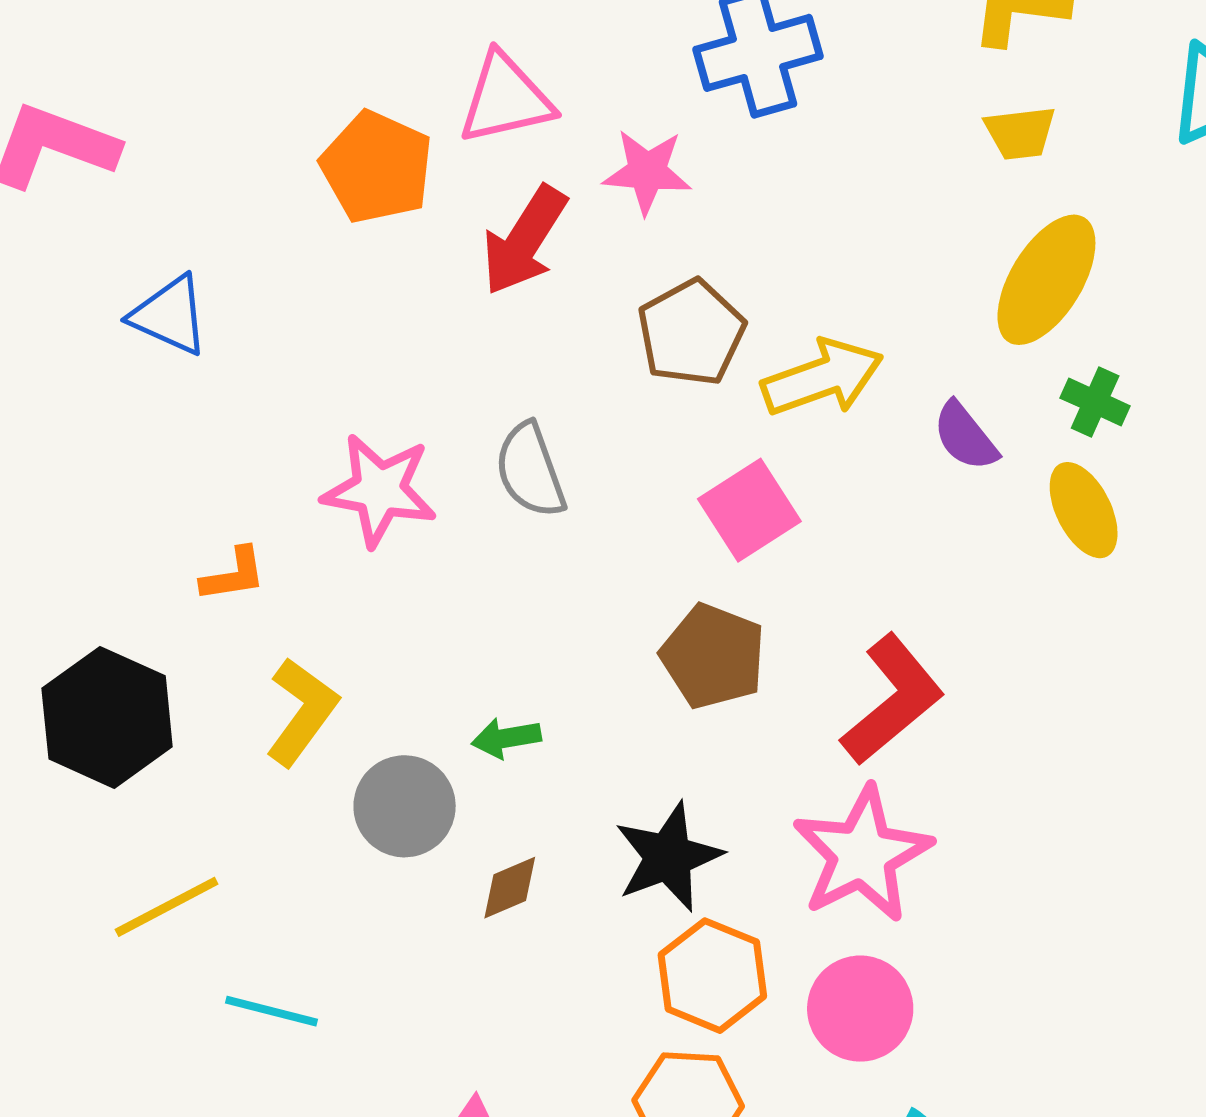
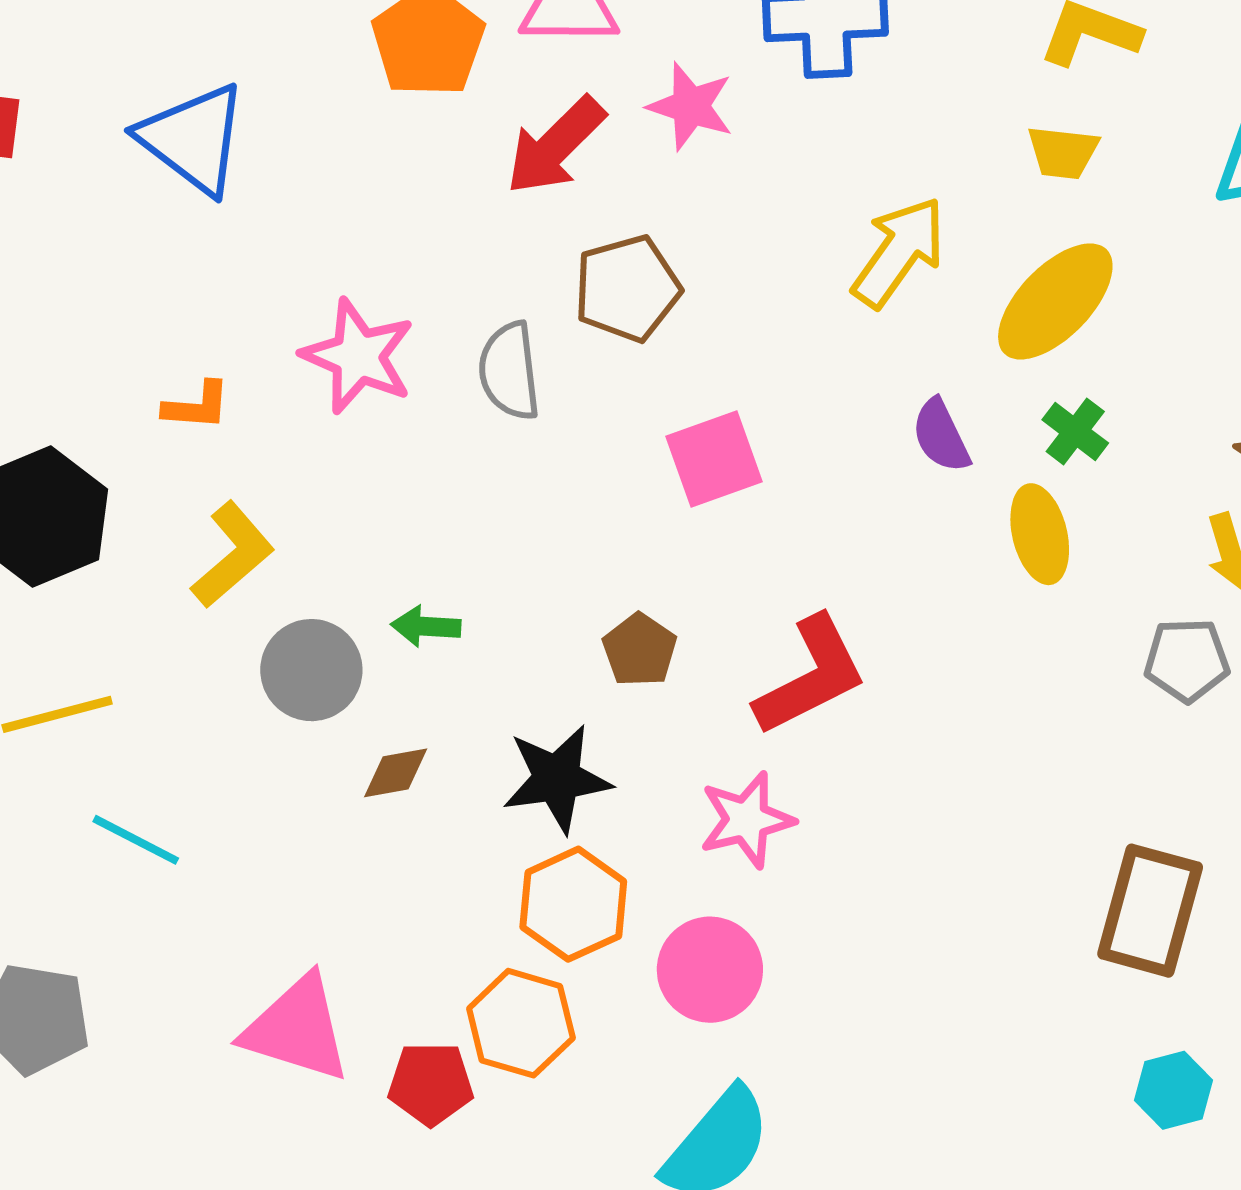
blue triangle: (170, 315) -> (193, 139), size x1.4
brown pentagon: (691, 333) -> (627, 288), moved
yellow arrow: (822, 378) -> (899, 252), moved, turned -48
brown pentagon: (713, 656) -> (640, 650), moved, size x0.7
pink star: (862, 854) -> (747, 820), size x0.7

